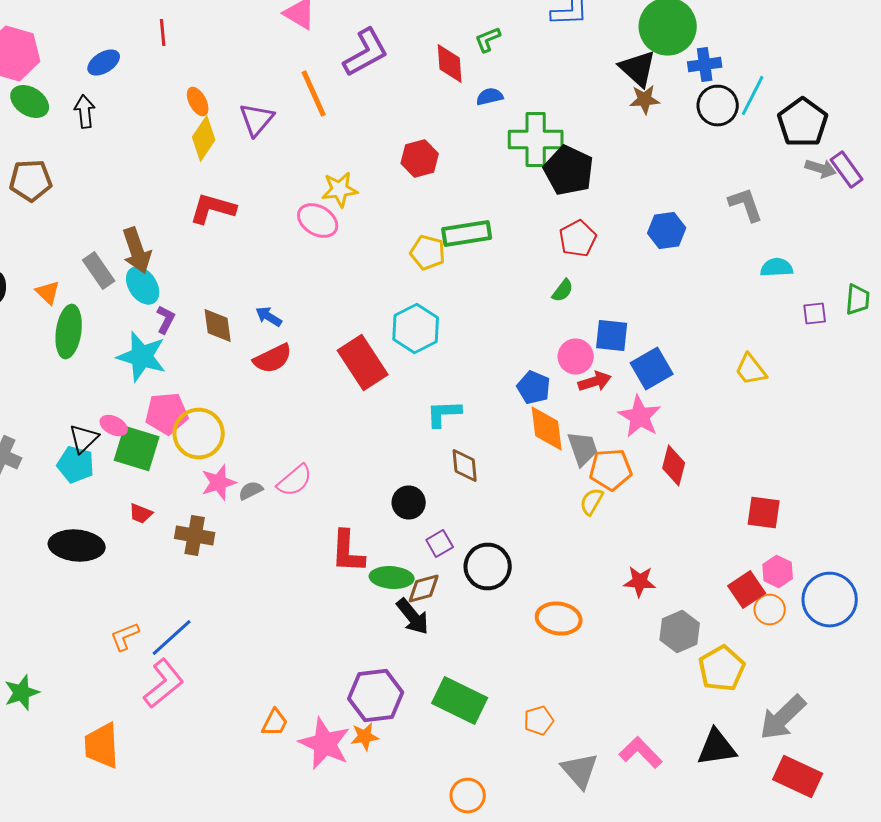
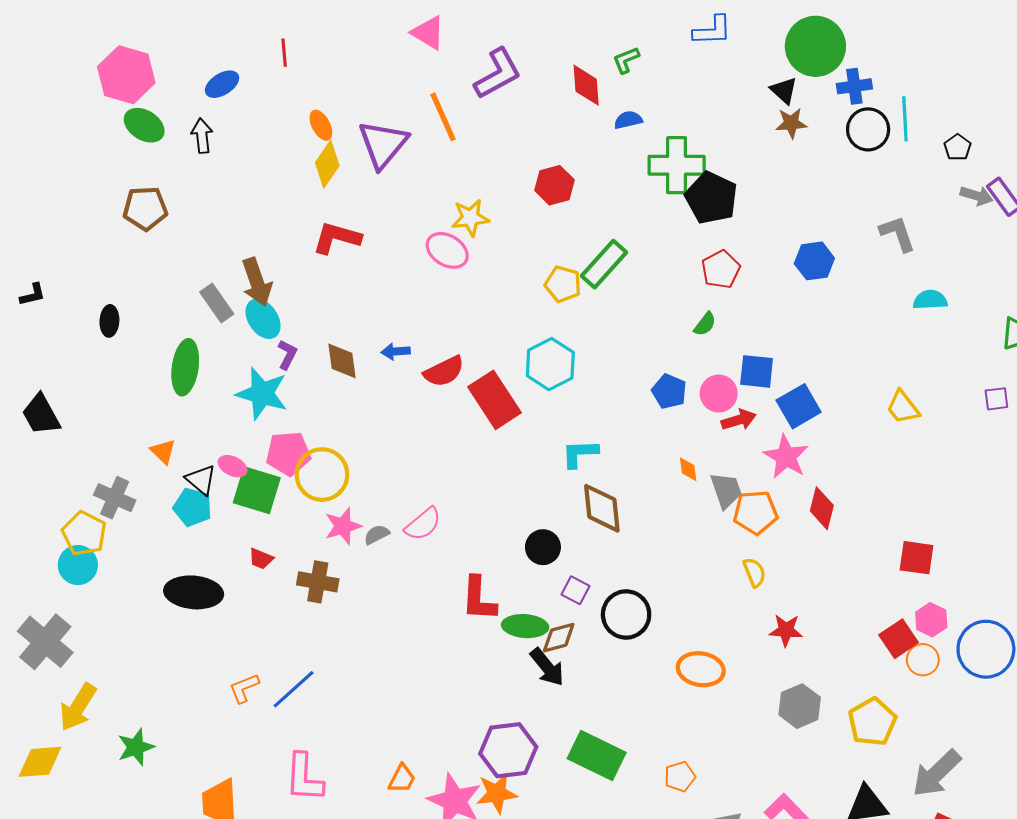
black triangle: (638, 68) -> (784, 90), size x0.7
cyan line: (753, 96) -> (905, 119), turned -30
purple triangle: (257, 120) -> (383, 144), size x1.4
black pentagon: (803, 122) -> (958, 147), size x0.5
green rectangle: (467, 234) -> (604, 264), turned -39
orange triangle: (48, 292) -> (163, 451), moved
purple square: (815, 314) -> (996, 399), moved
blue arrow: (269, 316) -> (396, 351), turned -36
red semicircle: (273, 358) -> (444, 371), moved
blue pentagon: (534, 388) -> (669, 391), moved
orange diamond: (547, 428) -> (688, 469), size x0.5
black triangle: (84, 438) -> (201, 480), turned -36
brown diamond: (465, 466) -> (602, 508), size x1.4
yellow semicircle: (592, 502) -> (754, 572), moved, turned 128
purple square: (440, 544) -> (576, 590), turned -32
gray hexagon: (680, 632) -> (800, 706), moved
pink L-shape: (164, 684) -> (304, 778), moved, turned 132
orange star: (365, 736) -> (497, 793), size x1.4

